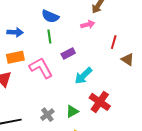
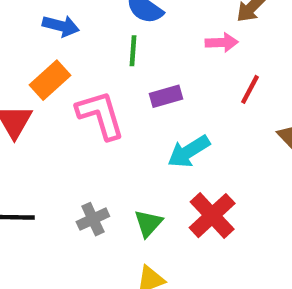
red line: (114, 42) -> (250, 89), moved
orange rectangle: (15, 57) -> (50, 80), turned -42
green triangle: (72, 111) -> (148, 223), turned -32

